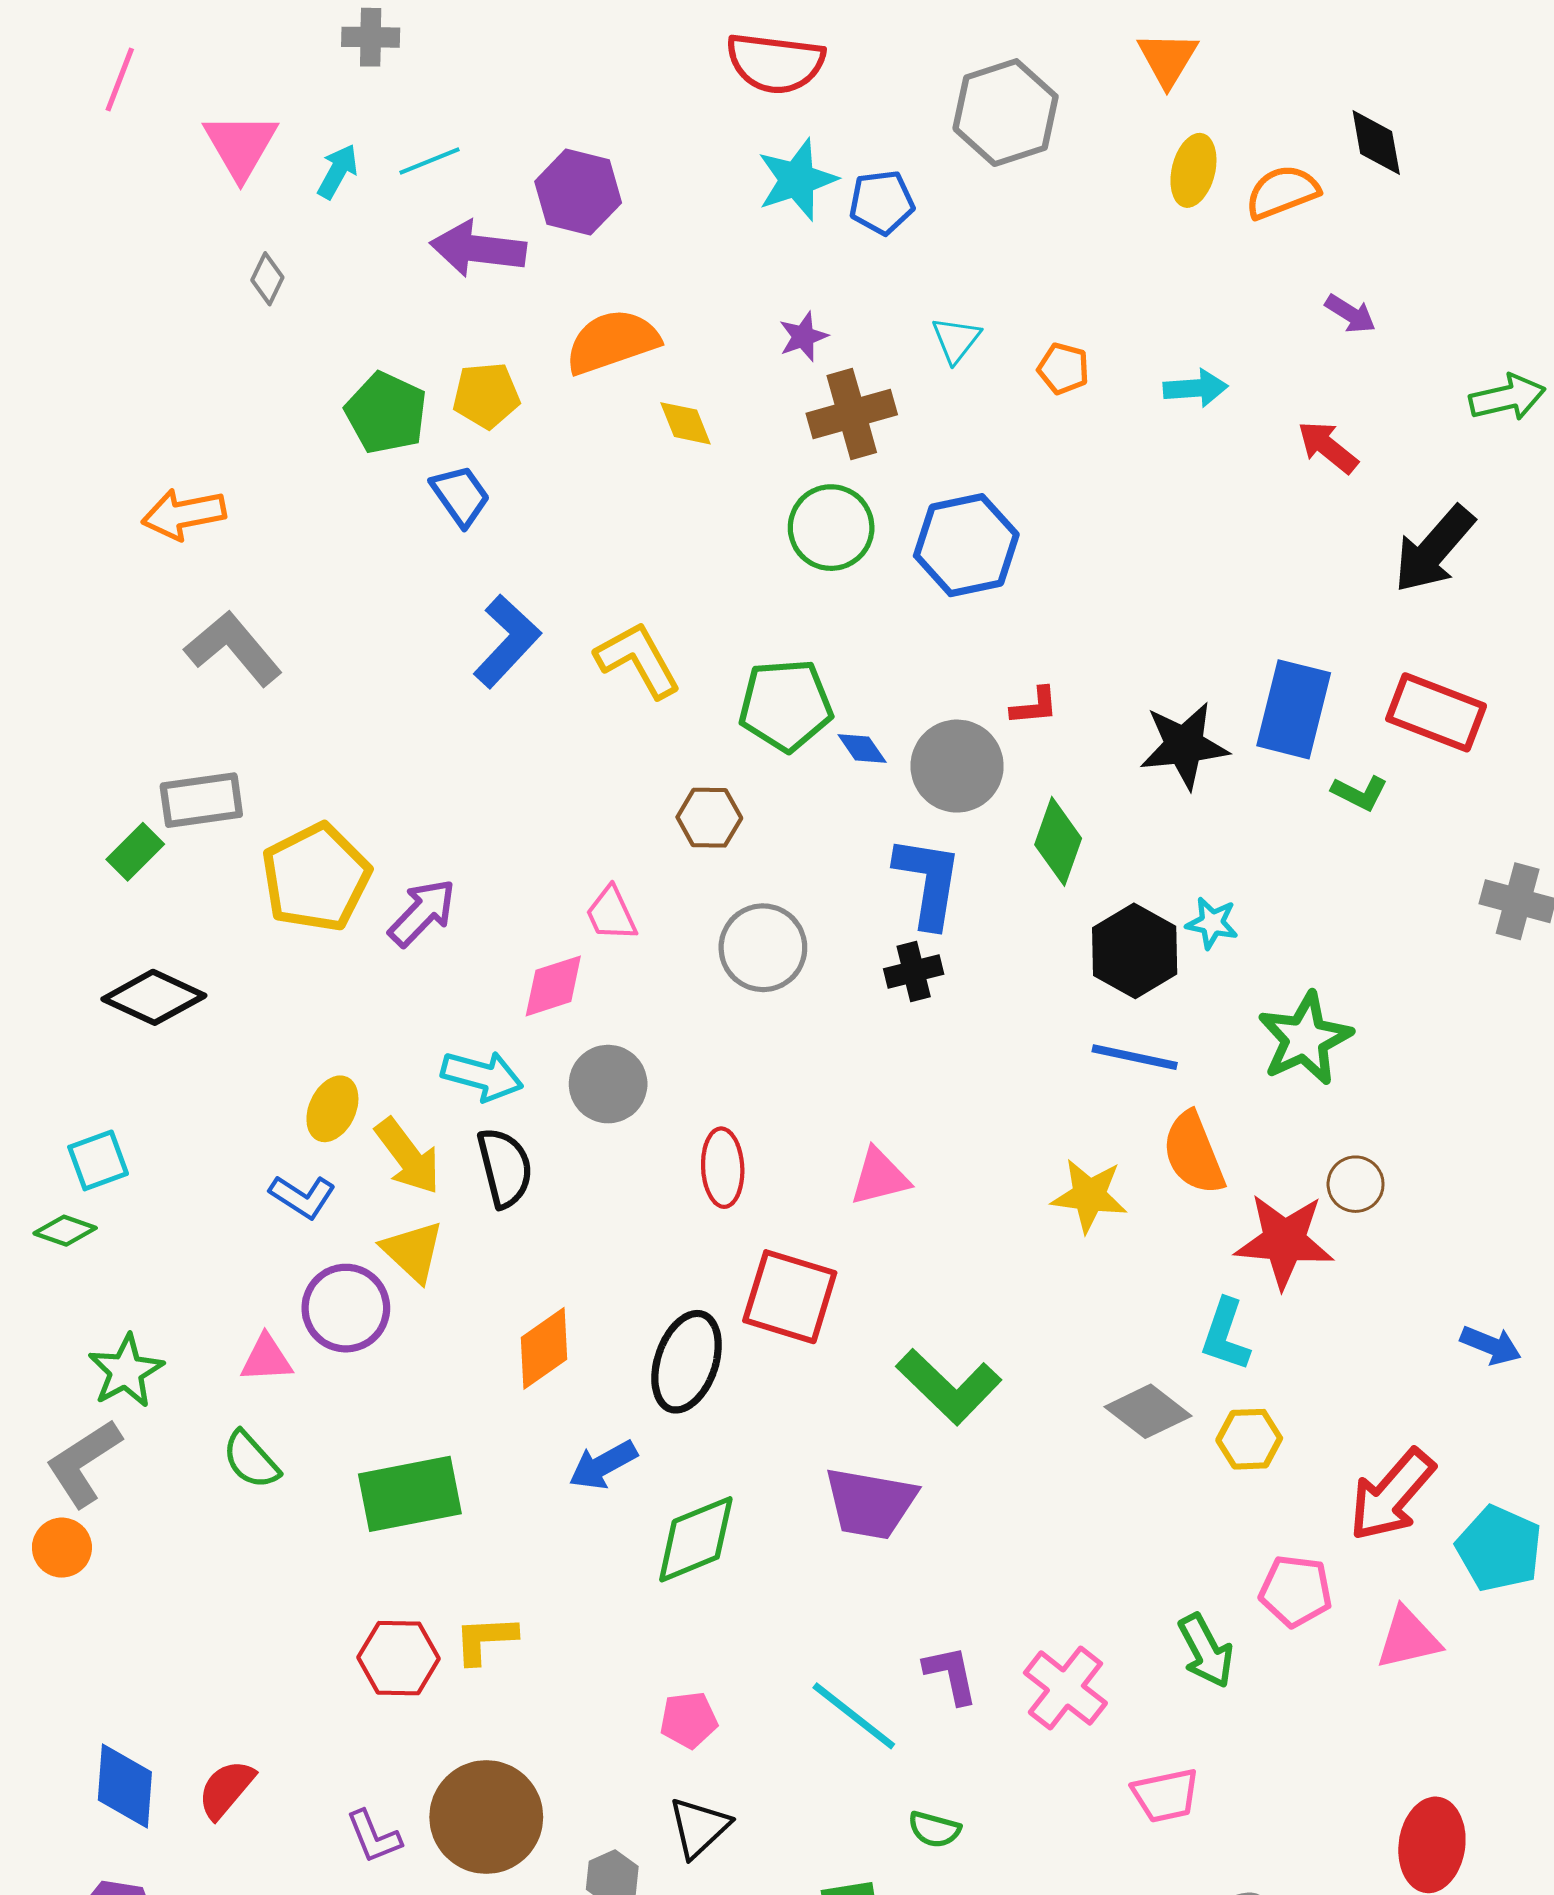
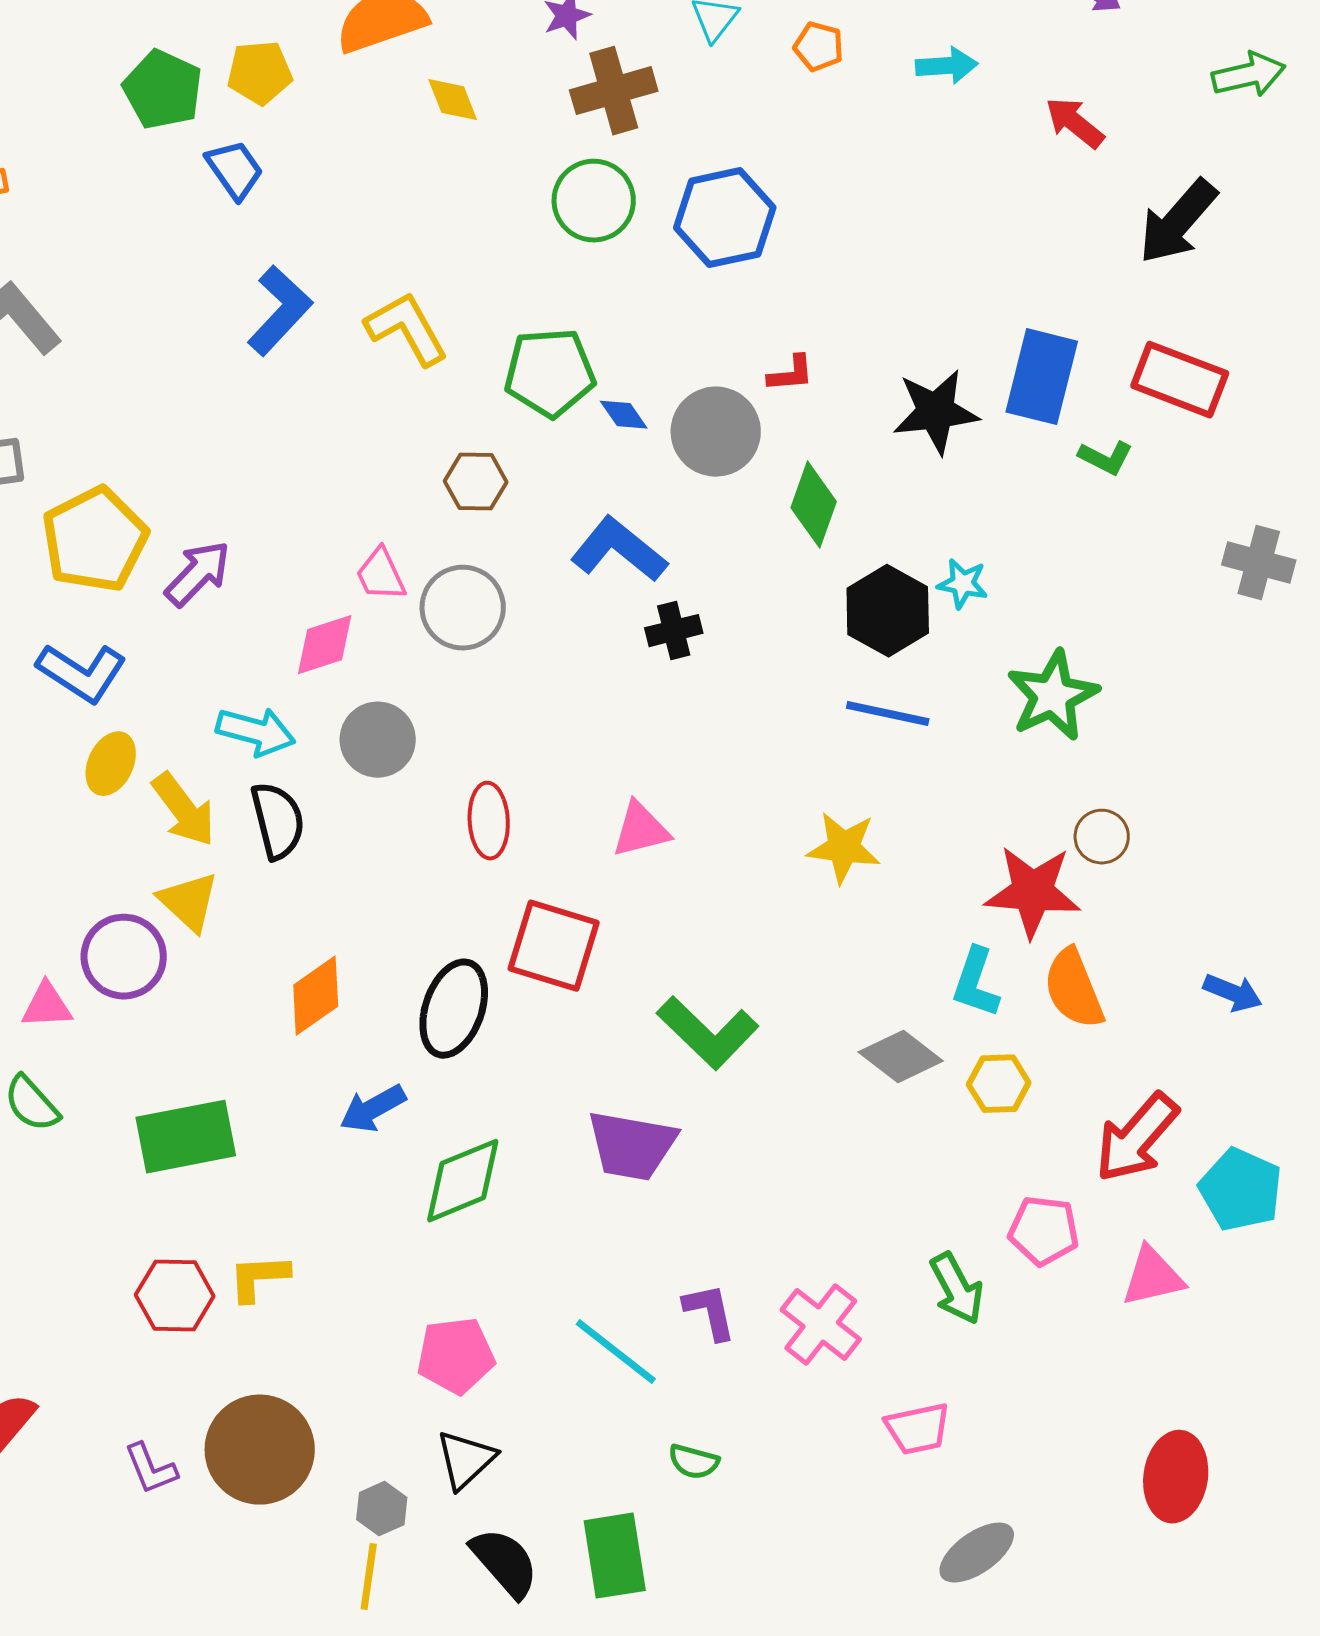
blue L-shape: (928, 882) -> (619, 550), moved, turned -60
gray circle: (763, 948) -> (463, 608), moved
orange semicircle: (1193, 1153) -> (1074, 989), moved
blue L-shape: (302, 1197) -> (82, 673), moved, size x1.4
pink pentagon: (689, 1720) -> (456, 1356), size x1.4

